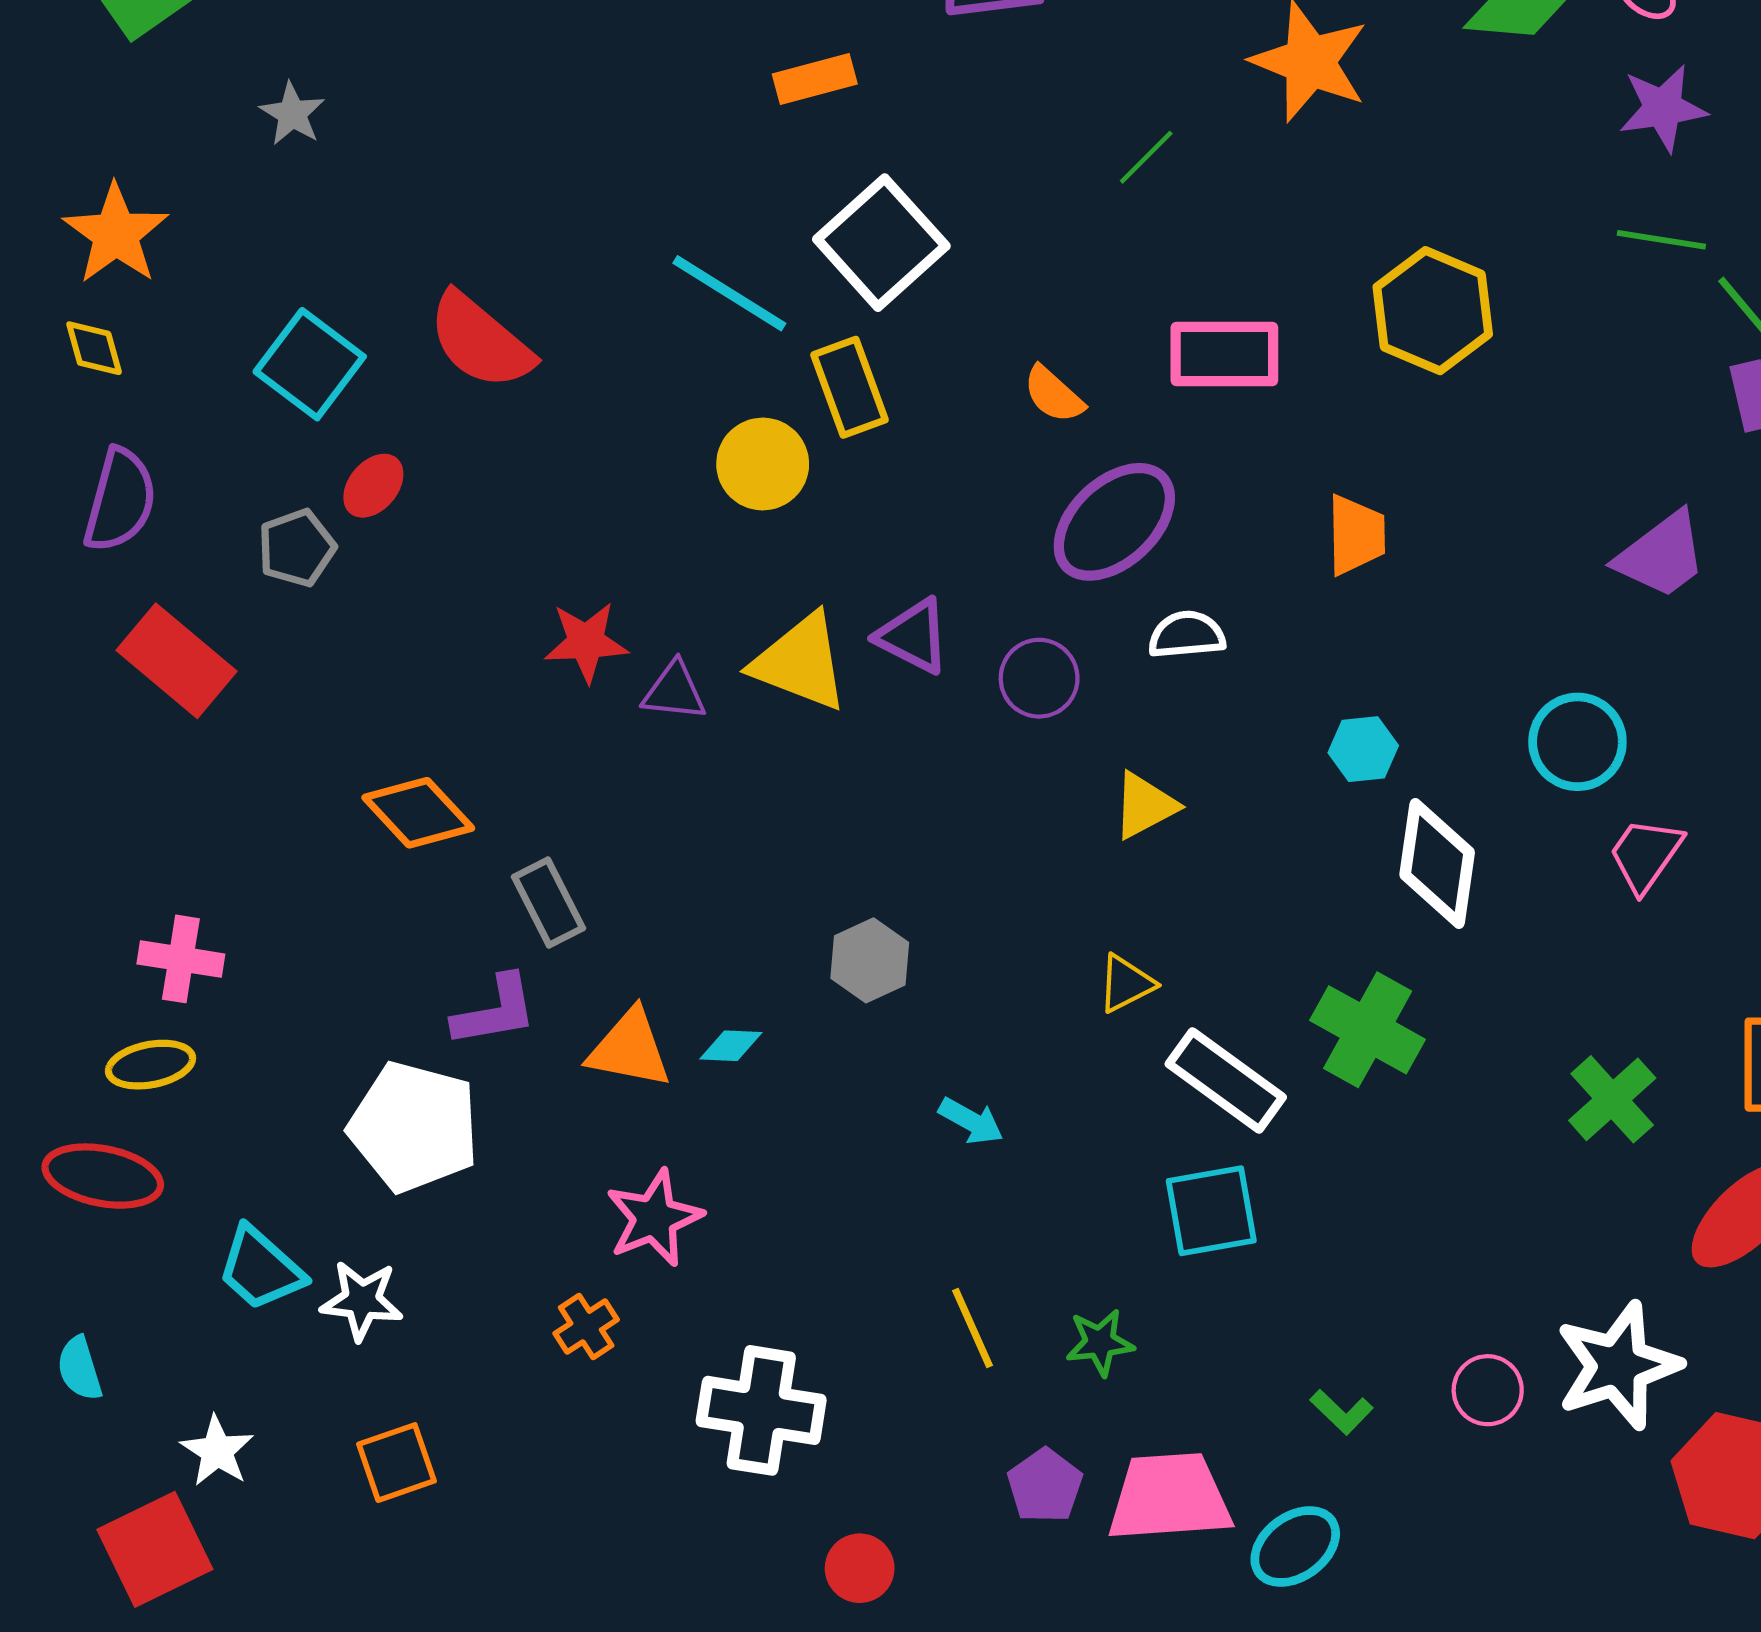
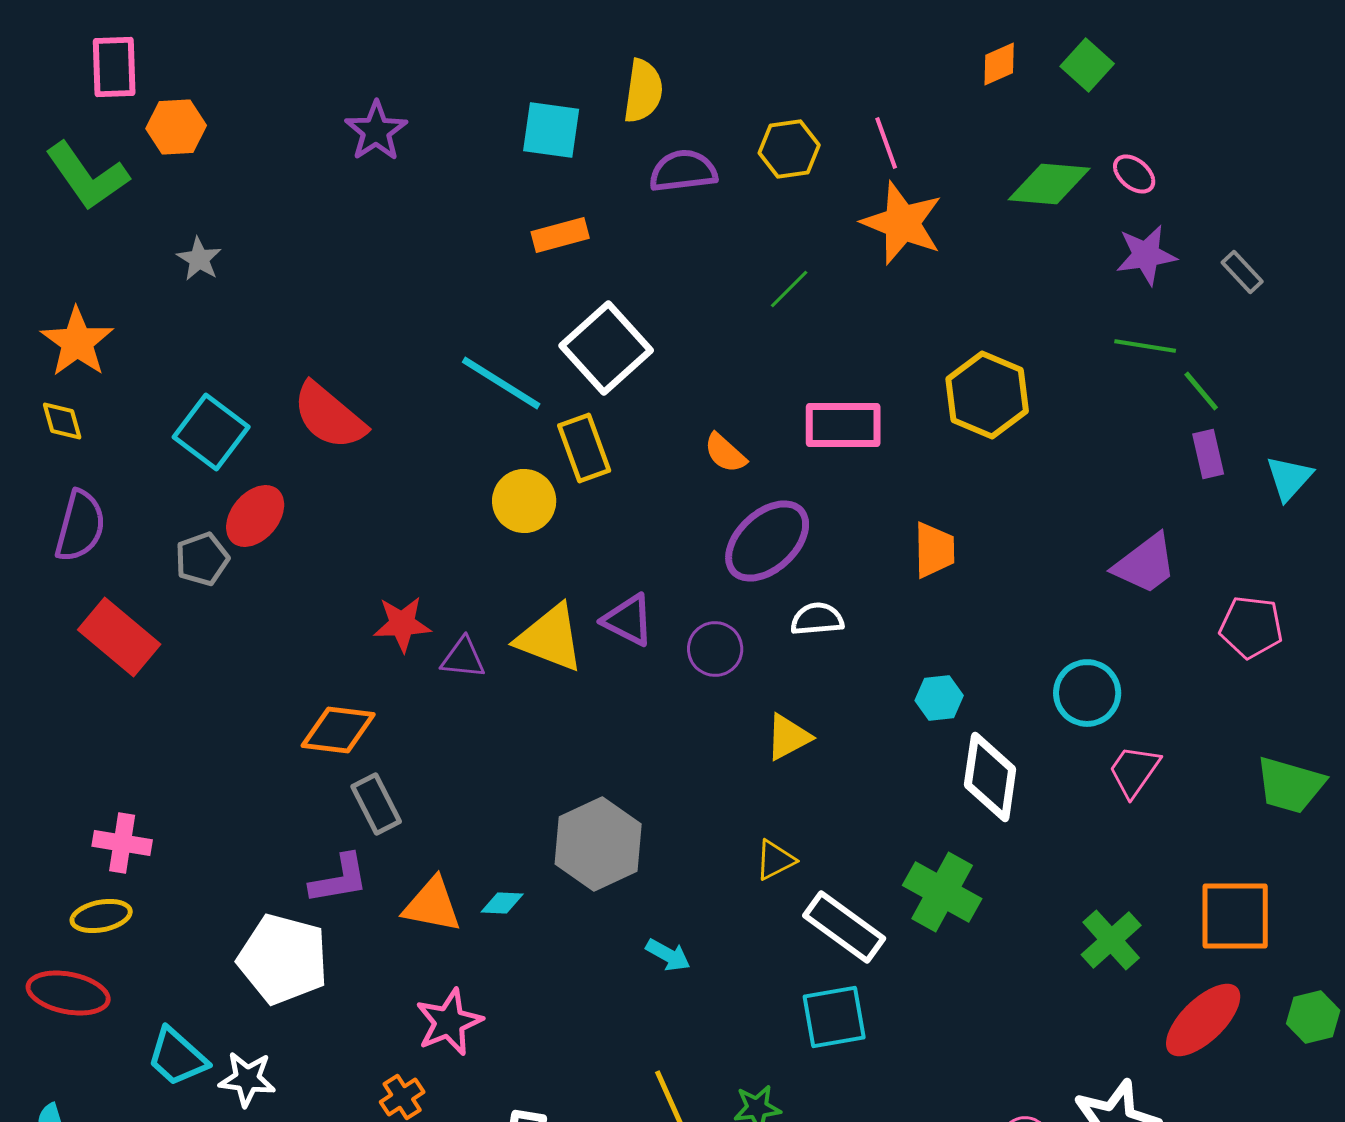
red ellipse: (373, 486) -> (255, 516), size x1.4
orange diamond: (418, 813) -> (338, 730), moved, turned -40
gray hexagon: (870, 960) -> (598, 844), size x1.6

